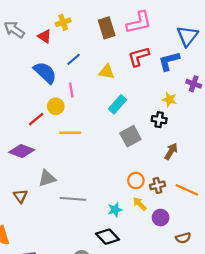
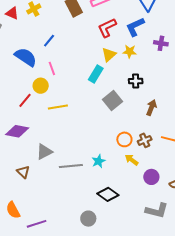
red triangle: (45, 36) -> (12, 13), moved
yellow triangle: (107, 72) -> (109, 55), moved, turned -42
yellow star: (169, 100) -> (130, 51), moved
cyan star: (115, 210) -> (99, 161), moved
purple circle: (161, 218) -> (151, 177), moved

